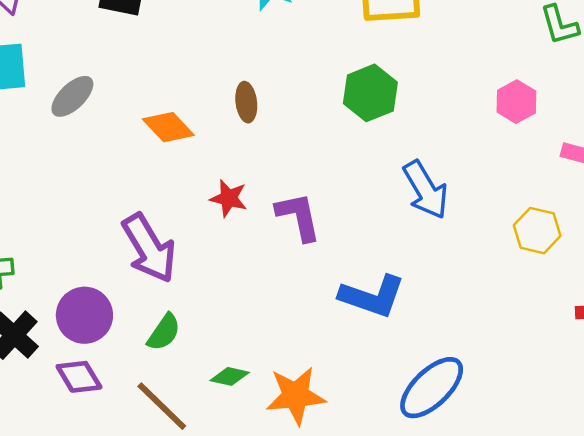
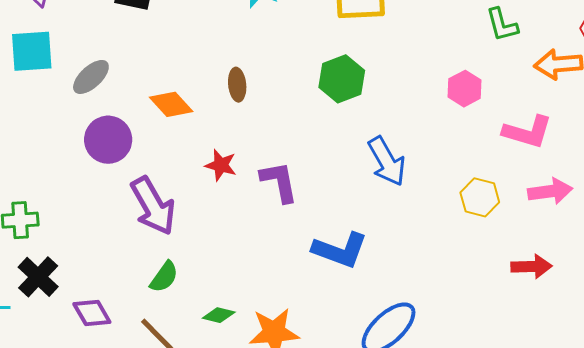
purple circle: (84, 315) -> (108, 140), moved

